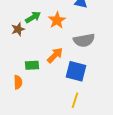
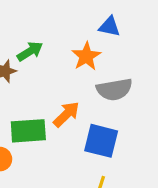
orange star: (57, 20) -> (86, 56), moved
green rectangle: (32, 65) -> (28, 131), size x1.5

